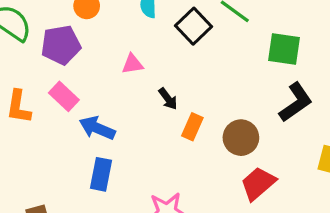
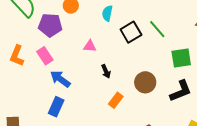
green square: (284, 49) -> (181, 58), turned -30
orange rectangle: (192, 127) -> (116, 100), moved
brown circle: (241, 138) -> (145, 82), moved

